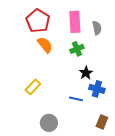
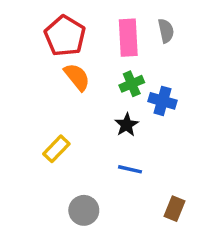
gray semicircle: (97, 28) -> (166, 31), moved
black star: (86, 73) -> (127, 125), moved
blue cross: (97, 89) -> (162, 101), moved

